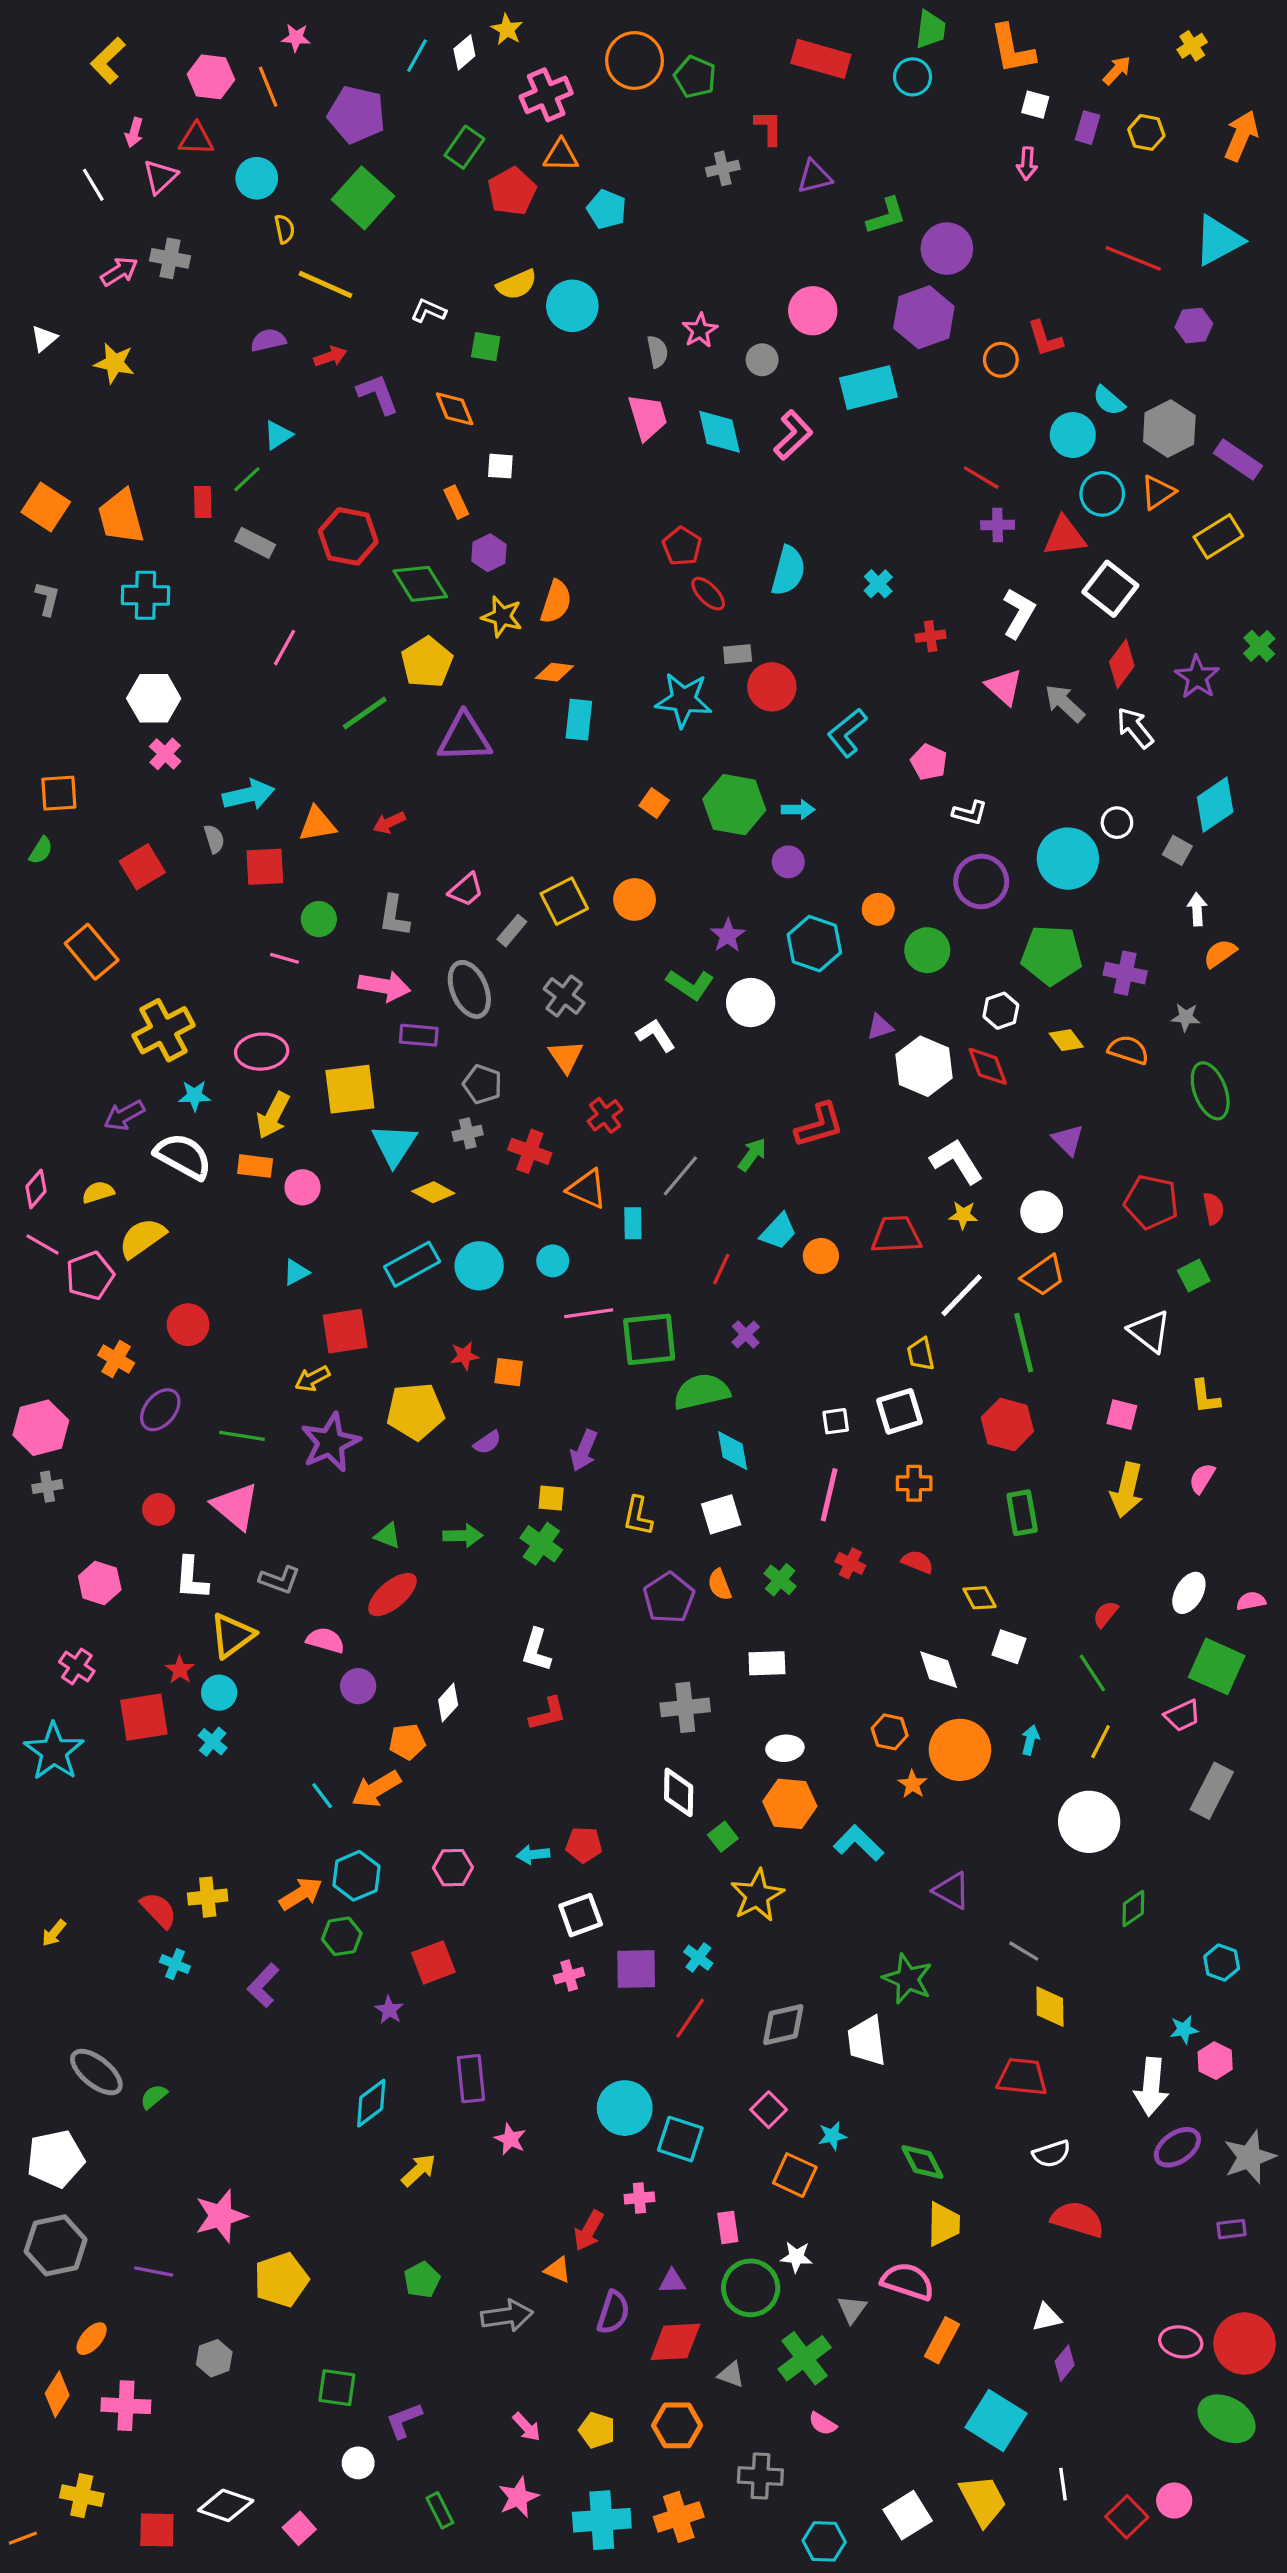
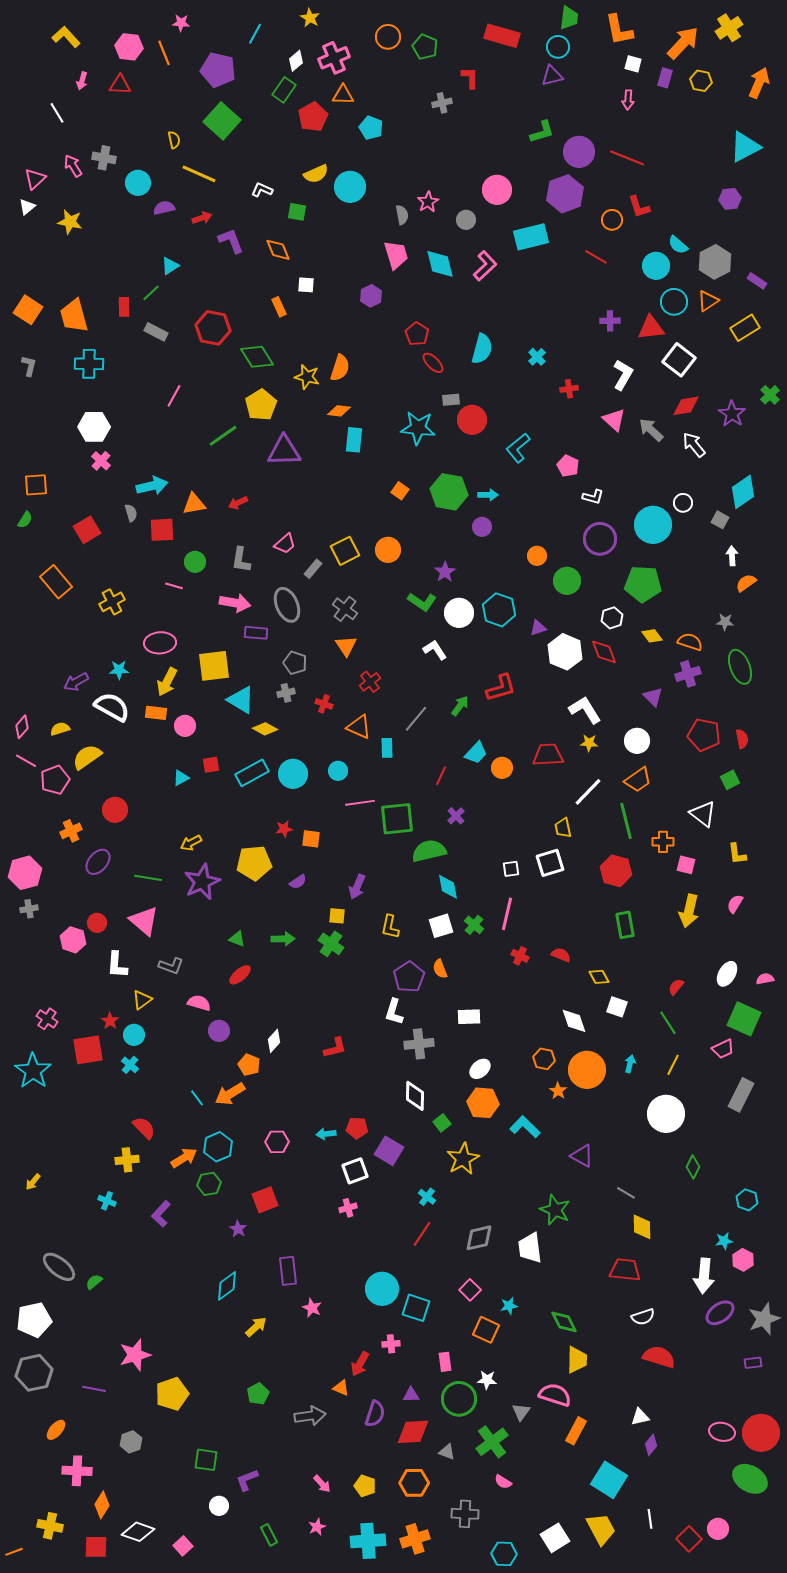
yellow cross: (1192, 46) -> (729, 28), size x1.5
white diamond: (464, 52) -> (296, 61), moved
yellow L-shape: (108, 61) -> (66, 37), turned 92
orange circle: (635, 61) -> (388, 37), size x0.7
orange arrow: (1117, 70) -> (683, 43), size x1.8
pink triangle: (160, 177) -> (35, 179), moved
purple triangle: (814, 177) -> (552, 76), moved
cyan circle: (257, 178) -> (138, 183), moved
red line: (1133, 258) -> (627, 158), moved
pink arrow: (119, 271) -> (73, 166), turned -90
purple rectangle: (1238, 460) -> (757, 281), size x0.7
red line: (981, 478) -> (596, 257), moved
purple hexagon: (489, 553) -> (371, 296), moved
red diamond: (1122, 664) -> (686, 406), turned 44
cyan hexagon: (814, 944) -> (499, 610), moved
purple cross: (1125, 973) -> (688, 674), moved, turned -30
yellow cross: (164, 1030) -> (112, 602), moved, size x0.7
white L-shape: (656, 1035) -> (435, 650), moved
cyan triangle: (394, 1145) -> (241, 700), turned -32
red cross: (530, 1151) -> (324, 704), size x0.7
red square: (345, 1331) -> (211, 765), moved, size x0.6
orange cross: (116, 1359) -> (71, 831), turned 35
orange cross: (914, 1483) -> (663, 842), moved
green cross: (780, 1580) -> (474, 925), moved
pink hexagon: (100, 1583) -> (73, 940), moved
red ellipse: (392, 1595) -> (240, 975), size x0.7
yellow triangle: (232, 1635) -> (142, 1000), size x0.7
white L-shape: (536, 1650) -> (394, 1012), moved
orange pentagon: (407, 1742) -> (249, 1065), turned 30
white ellipse: (785, 1748) -> (480, 1069), turned -35
green diamond: (1133, 1909) -> (693, 1167), turned -30
red semicircle: (159, 1910) -> (144, 1128), moved
purple square: (636, 1969) -> (389, 1151), moved, turned 32
orange diamond: (57, 2394) -> (102, 1505), moved
pink star: (518, 2497) -> (317, 1527), size x0.7

